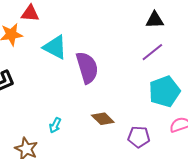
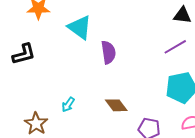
purple semicircle: (87, 68) -> (108, 52), size x0.7

